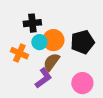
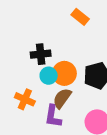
orange cross: (19, 53) -> (25, 99), moved
purple L-shape: (43, 78) -> (53, 116), turned 135

